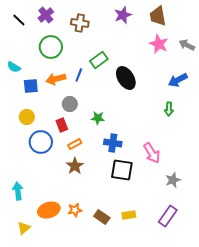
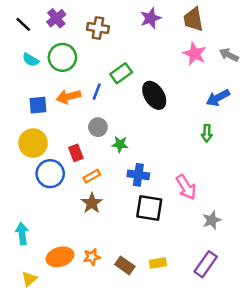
cyan semicircle: (14, 67) -> (31, 60), moved
gray circle: (70, 104) -> (98, 127), moved
yellow circle: (27, 117) -> (33, 143), size x1.5

